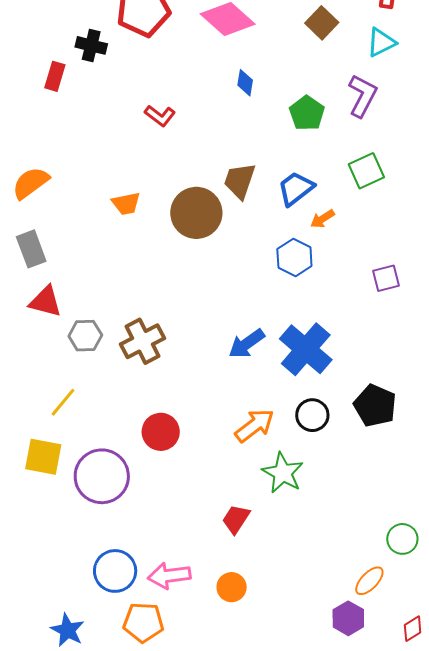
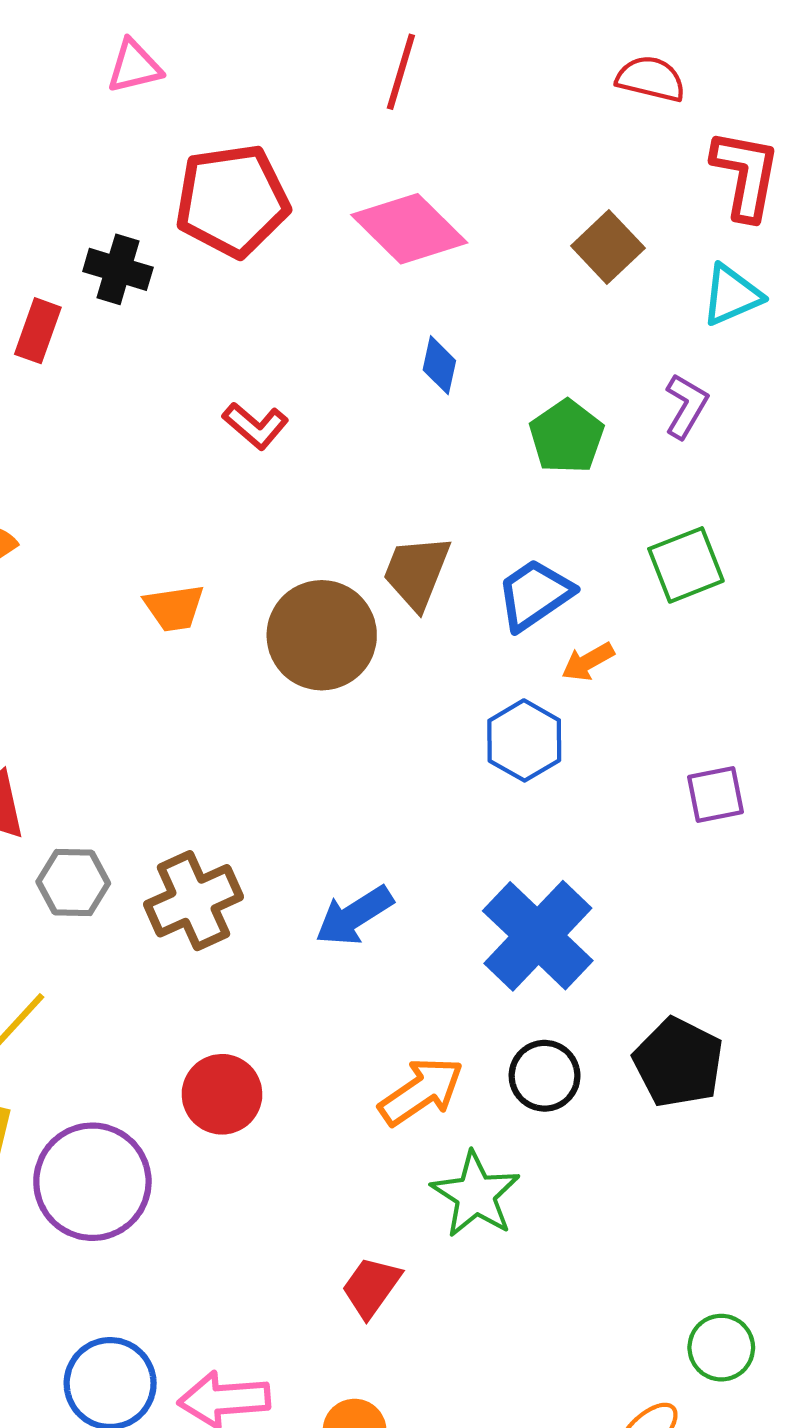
purple L-shape: (363, 96) -> (686, 406), size x0.7
blue arrow: (247, 344) -> (354, 916), moved

